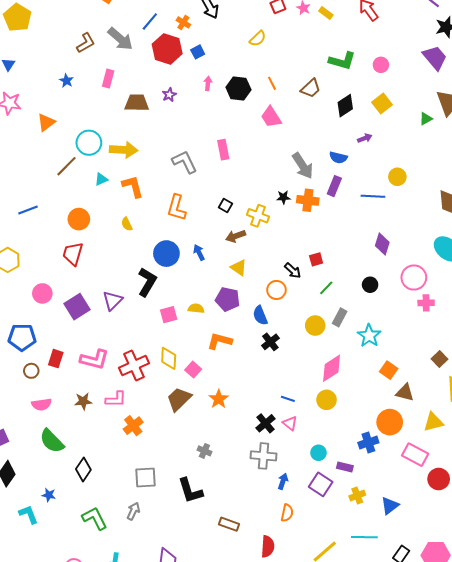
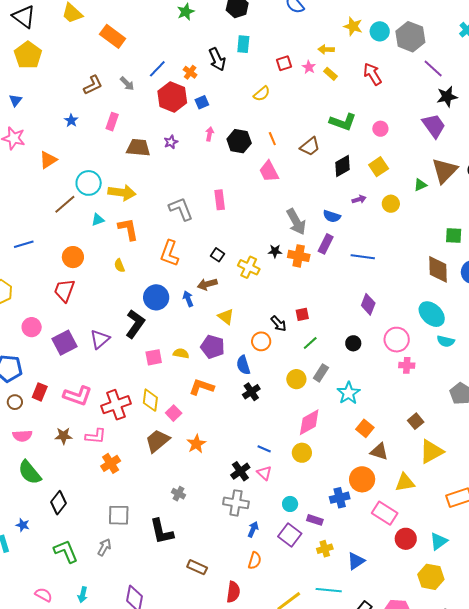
gray arrow: (120, 39) -> (127, 84), size x0.6
yellow circle: (397, 177) -> (391, 204), moved
brown arrow: (236, 236) -> (207, 284), moved

